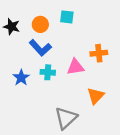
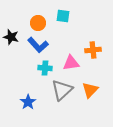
black star: (12, 27) -> (11, 37), moved
blue star: (21, 78) -> (28, 102), moved
gray triangle: (66, 118) -> (62, 90), moved

